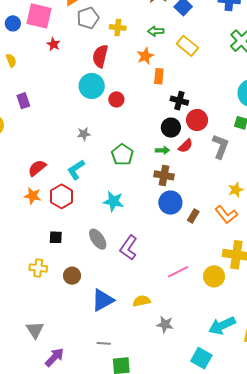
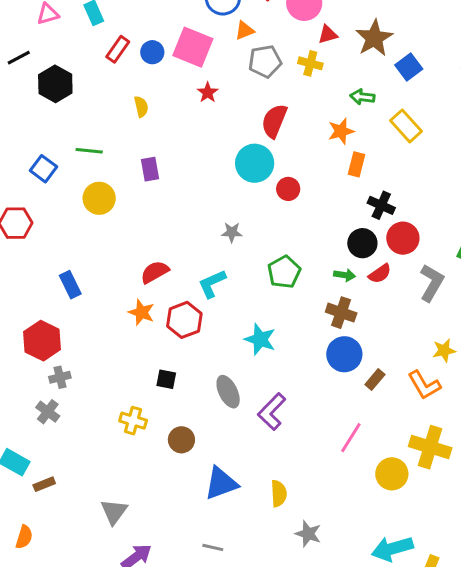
yellow cross: (118, 27) -> (310, 63), moved
pink line: (178, 272) -> (351, 438), moved, turned -40
yellow semicircle: (142, 301) -> (279, 494), turned 90

